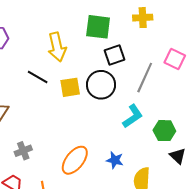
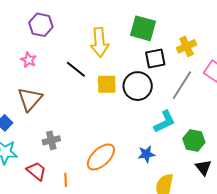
yellow cross: (143, 18) -> (187, 46), moved, turned -30
blue star: (115, 160) -> (146, 154), moved, turned -30

